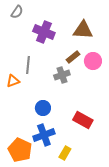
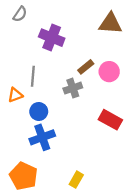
brown triangle: (83, 30) -> (110, 23), moved
blue circle: (43, 108) -> (39, 111), moved
red rectangle: (83, 120) -> (110, 120), moved
blue cross: (44, 135) -> (42, 137), moved

